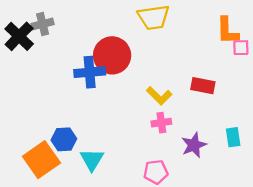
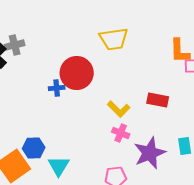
blue cross: (90, 72) -> (57, 88), size x0.6
pink cross: (161, 123) -> (121, 133), turned 30
purple star: (194, 145) -> (150, 153), size x1.4

